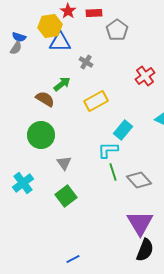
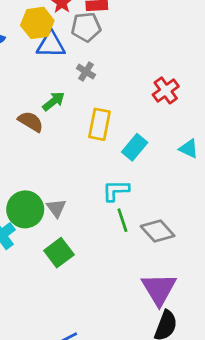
gray pentagon: (117, 30) -> (86, 27), moved, turned 30
yellow rectangle: (96, 101) -> (100, 124), turned -50
cyan rectangle: (123, 130) -> (135, 147), moved
green circle: (41, 135) -> (25, 209), moved

